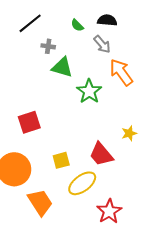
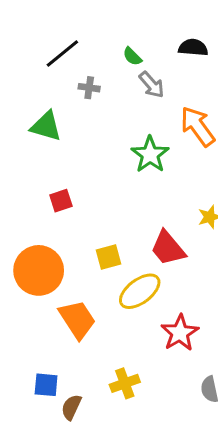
black semicircle: (107, 20) -> (193, 48), moved
gray arrow: (102, 44) -> (152, 85), moved
green triangle: (62, 67) -> (46, 126), moved
red square: (29, 122) -> (61, 201), size x0.7

